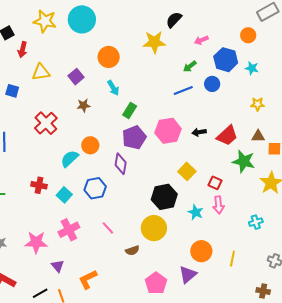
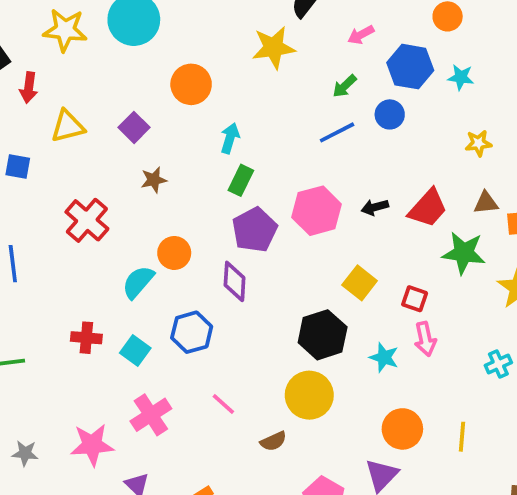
cyan arrow: (113, 88) -> (230, 138), moved, turned -126

